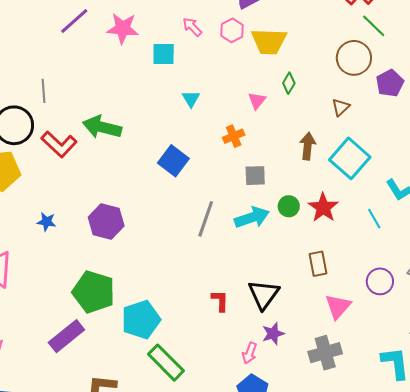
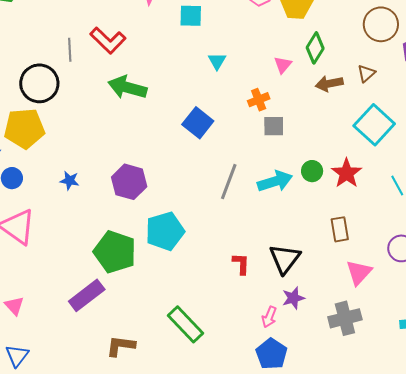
green diamond: (289, 83) -> (315, 48), size x1.4
red L-shape: (59, 144) -> (108, 40), moved
brown arrow: (308, 146) -> (329, 84), moved, turned -108
gray square: (255, 176) -> (274, 126), moved
cyan pentagon: (141, 320) -> (165, 231), moved

